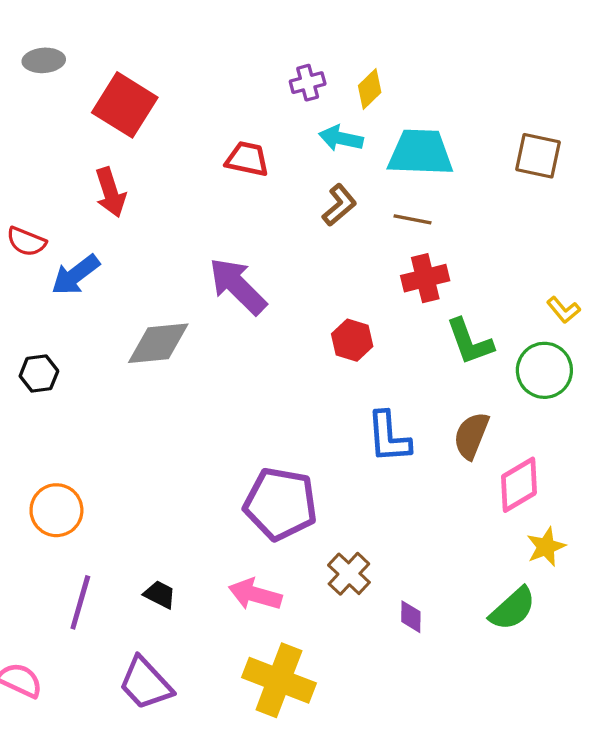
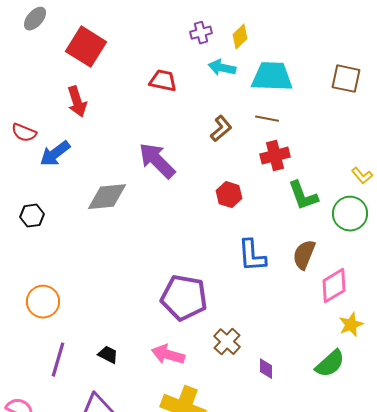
gray ellipse: (44, 60) -> (35, 19), turned -45
brown L-shape: (339, 205) -> (221, 129), moved

